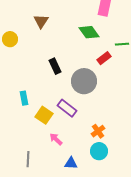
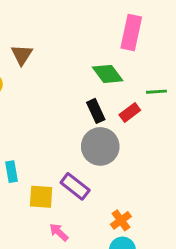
brown triangle: (41, 21) -> (22, 55), moved
black rectangle: (55, 66) -> (96, 111), moved
yellow square: (44, 115) -> (41, 197), turned -30

